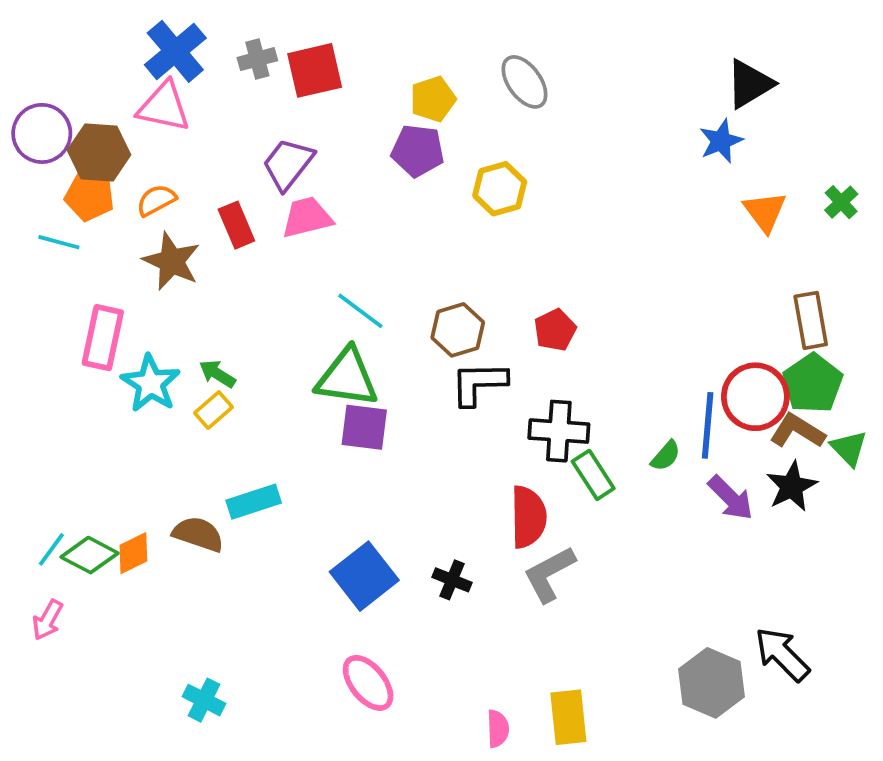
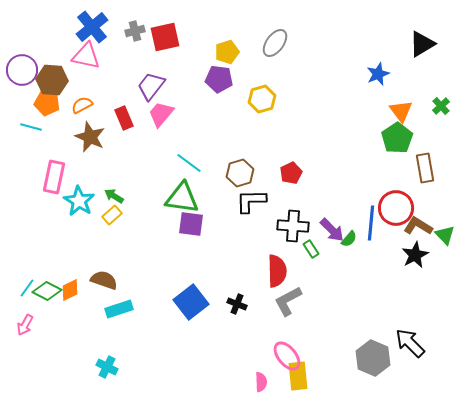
gray ellipse: (524, 82) -> (275, 43), turned 72
black triangle: (750, 84) -> (422, 44), moved
pink trapezoid: (307, 217) -> (161, 114), turned -36
green pentagon: (813, 383) -> (397, 138), moved
green rectangle: (593, 475) -> (311, 249), size x0.7
purple arrow: (731, 498) -> (332, 230), moved
cyan rectangle: (254, 502) -> (119, 309), moved
pink ellipse: (368, 683) -> (287, 356), moved

